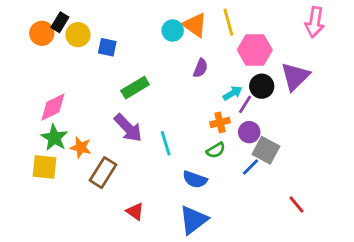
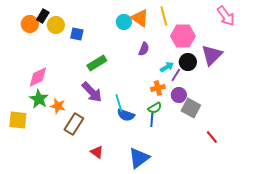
pink arrow: (315, 22) -> (226, 16), turned -45
yellow square: (45, 167) -> (18, 120), moved
blue line: (251, 167) -> (152, 120), moved, turned -40
blue semicircle: (195, 179) -> (126, 115), moved
red line: (297, 205) -> (212, 137), moved

